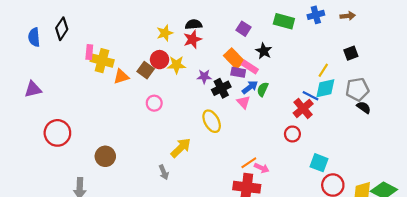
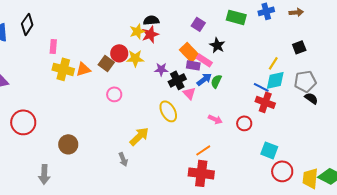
yellow star: (165, 33) -> (137, 31), moved
yellow cross: (102, 61) -> (63, 69), moved
pink triangle: (244, 102) -> (189, 93), moved
red cross: (303, 108) -> (265, 102), moved, turned -30
pink arrow: (262, 168) -> (215, 119), moved

